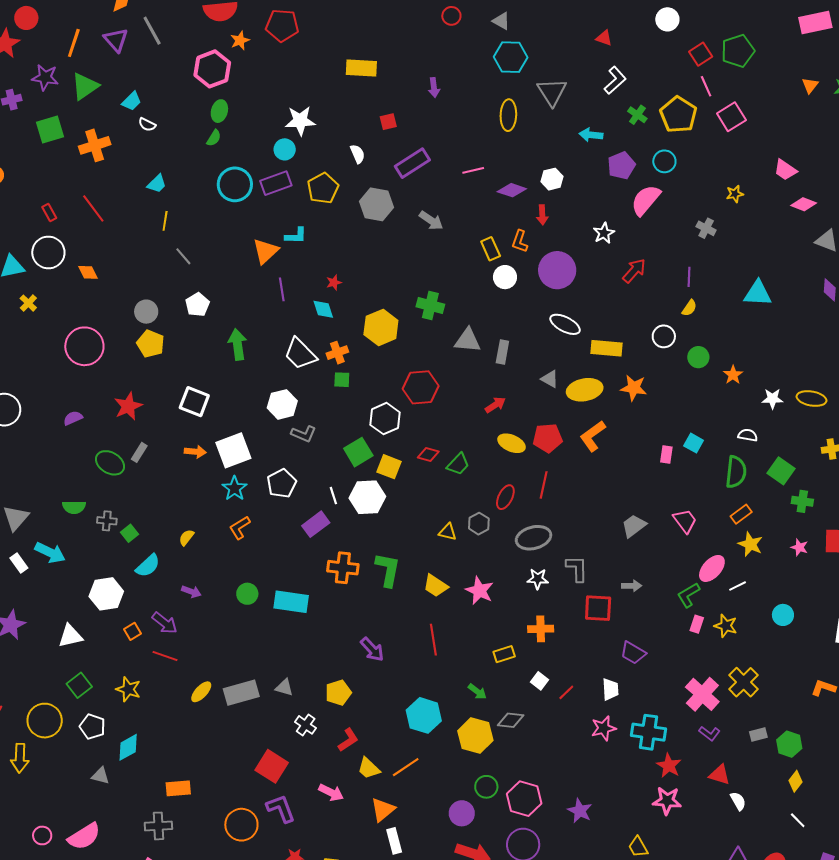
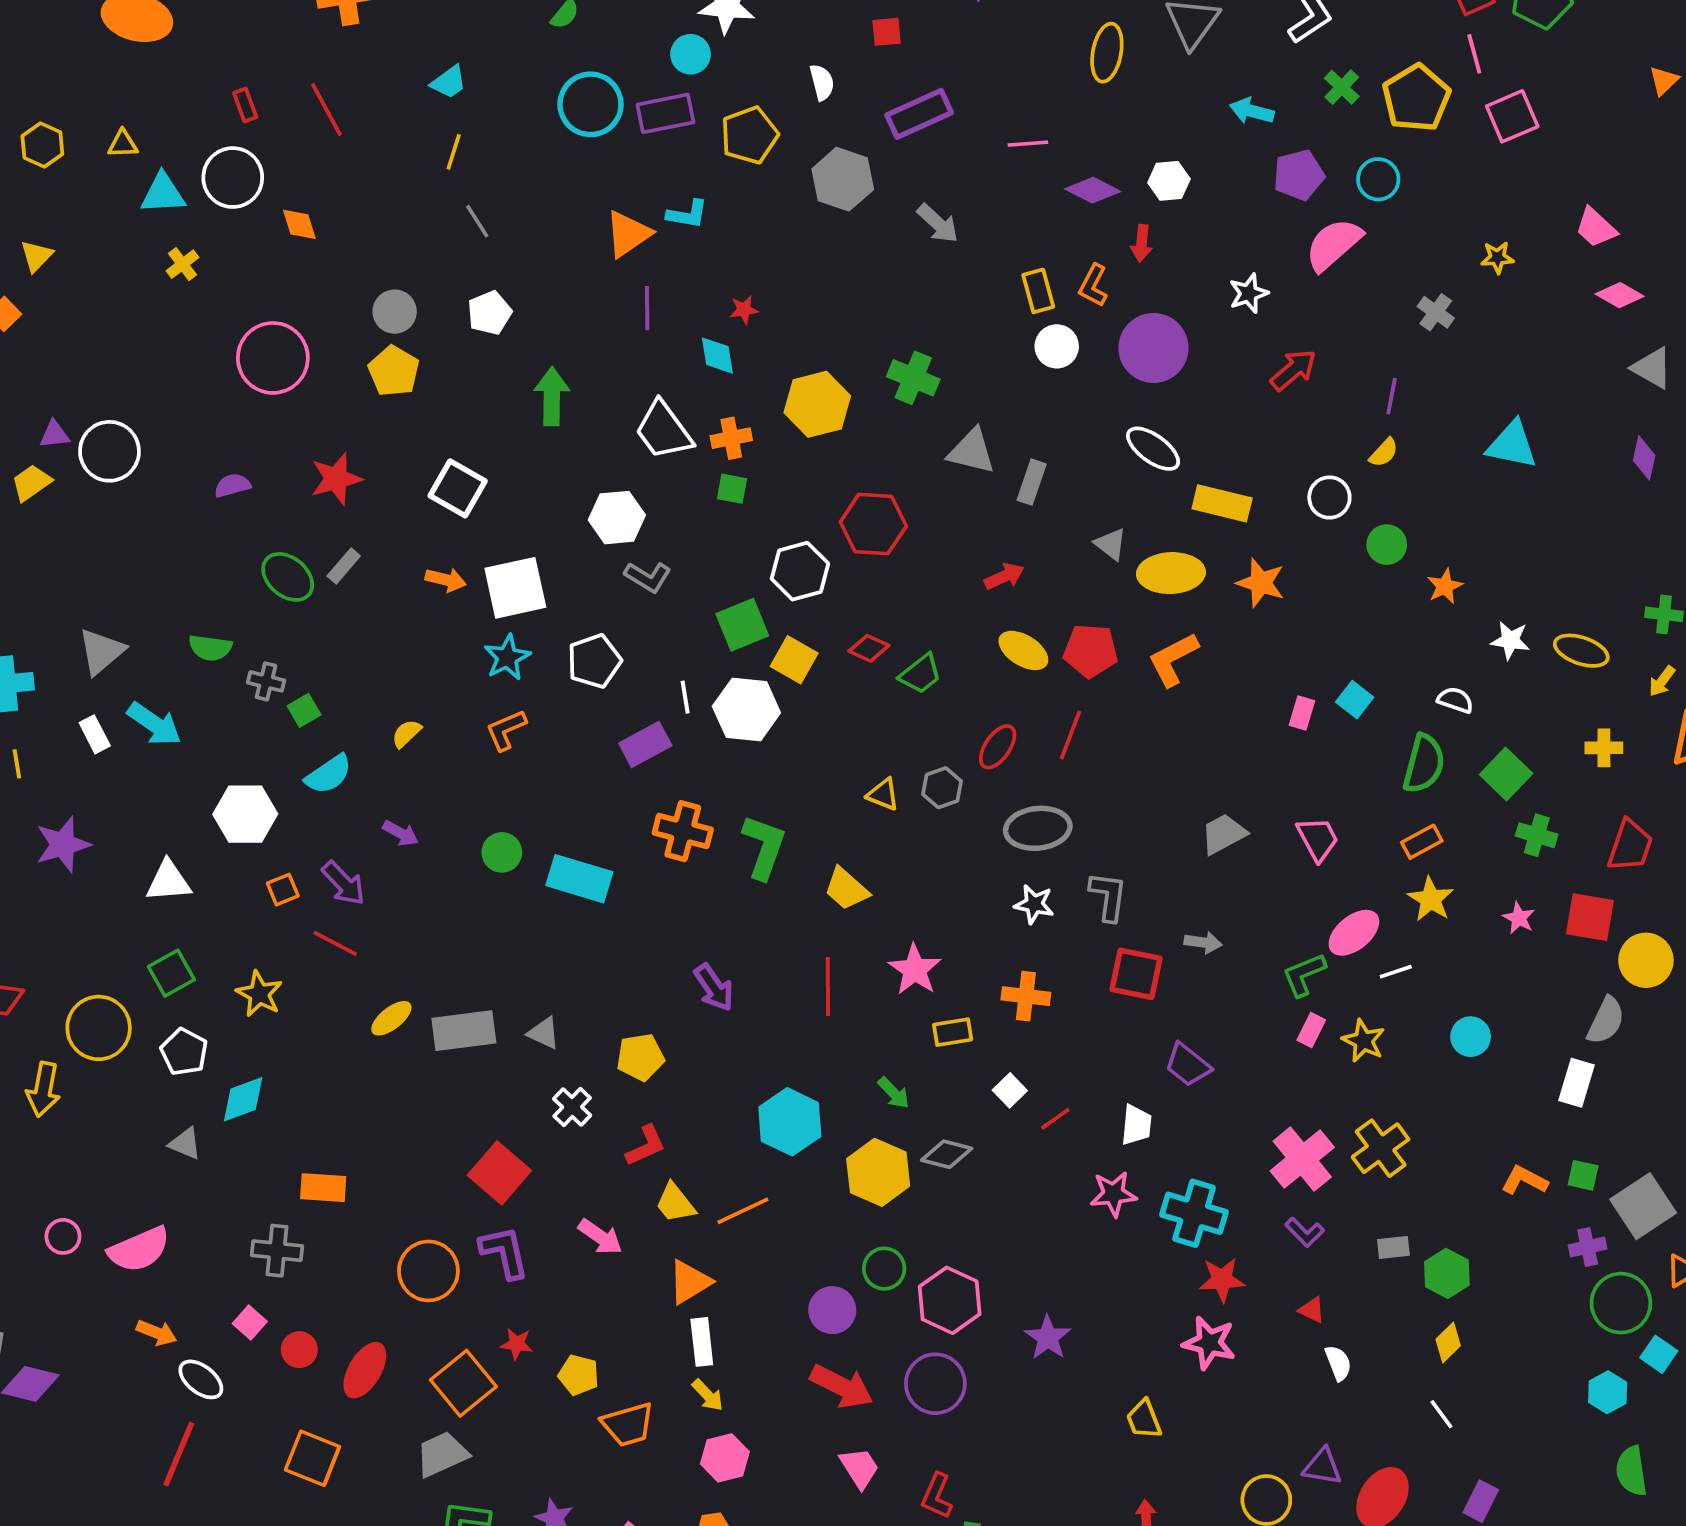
pink star: (479, 591) -> (915, 970), moved
red star: (669, 766) -> (1222, 1280), turned 30
red triangle: (720, 775) -> (1312, 1310), size x0.7

